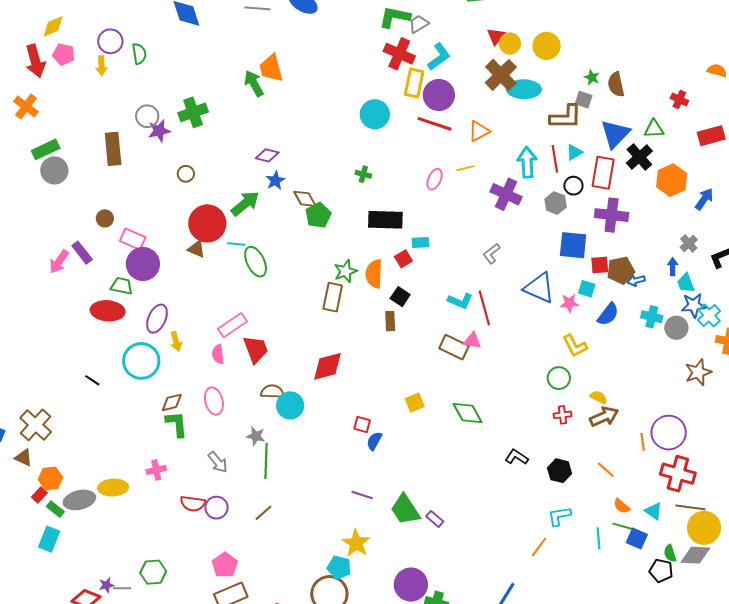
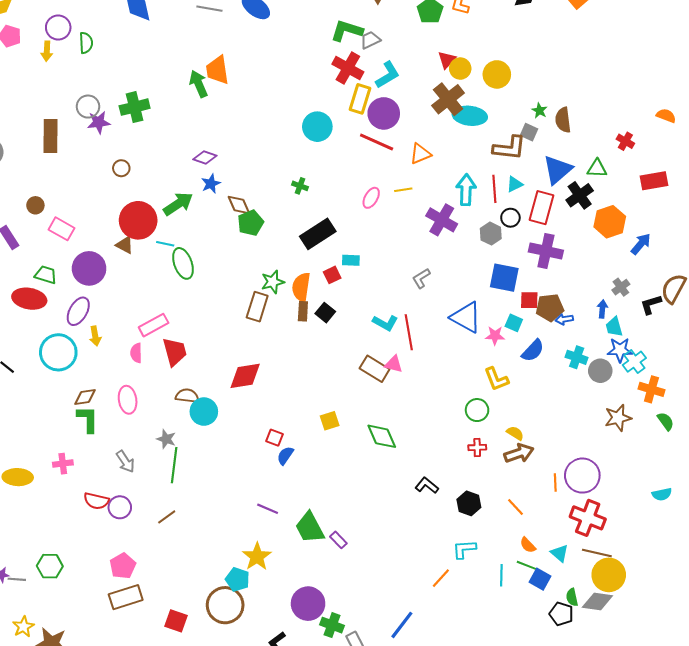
black rectangle: (385, 220) -> (318, 234), turned -40
purple circle: (143, 264) -> (89, 268), moved
brown rectangle: (390, 321) -> (303, 311), moved

